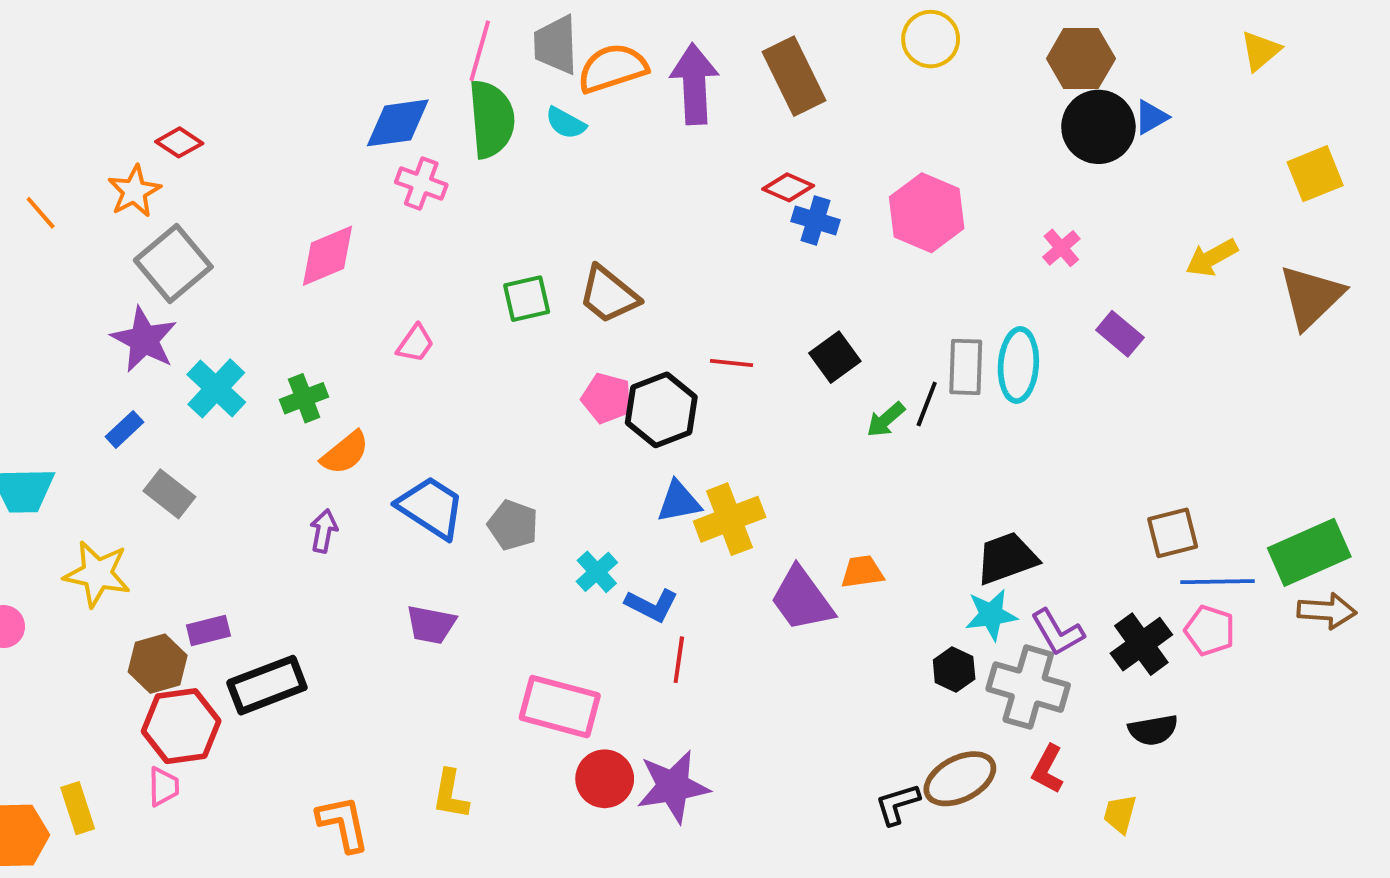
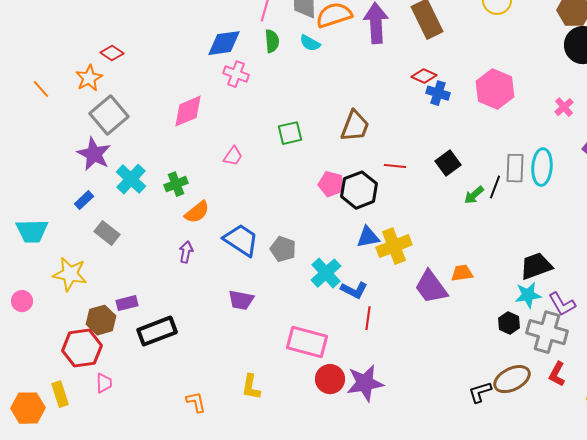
green semicircle: (491, 119) -> (272, 41), size x0.6
brown trapezoid: (609, 295) -> (355, 126), moved, turned -108
cyan cross: (597, 572) -> (326, 273), size x1.4
red hexagon: (181, 726) -> (82, 348), moved
orange L-shape: (343, 824) -> (196, 402), size x0.7

